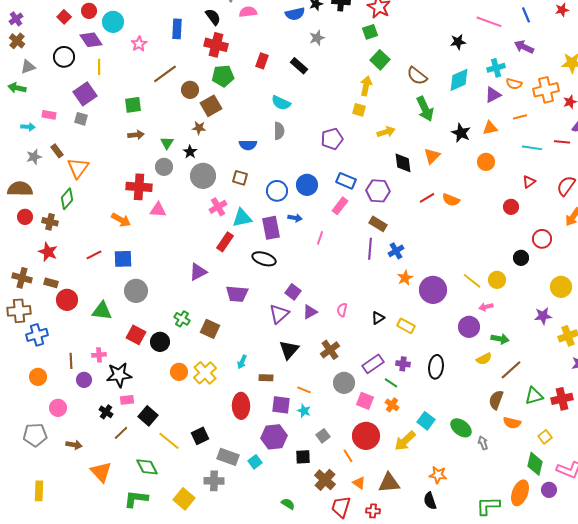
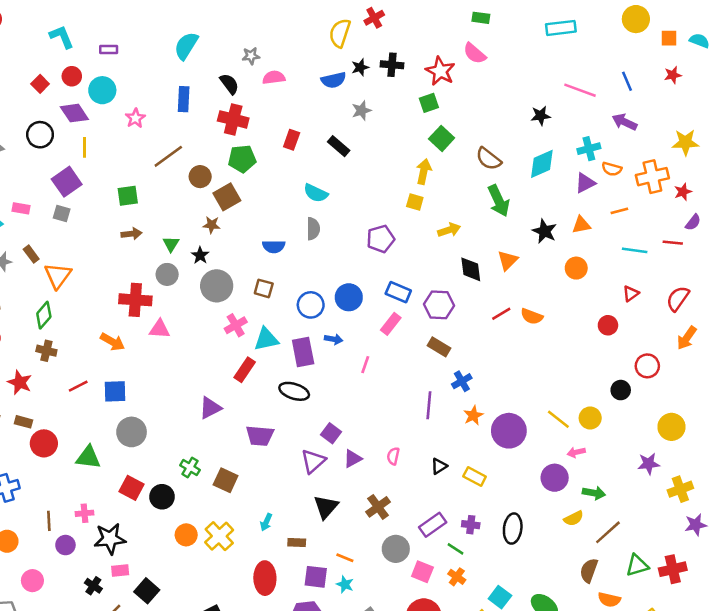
brown cross: (50, 222) -> (46, 351), moved
purple line: (370, 249) -> (429, 405), moved

